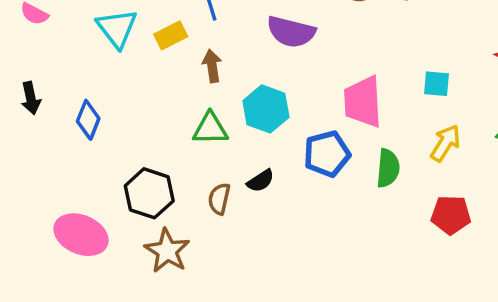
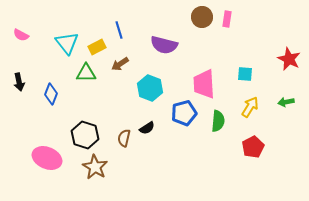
brown arrow: (212, 66) -> (120, 64), turned -114
green triangle: (210, 129) -> (86, 73), moved
red pentagon: (451, 215) -> (253, 147), turned -30

